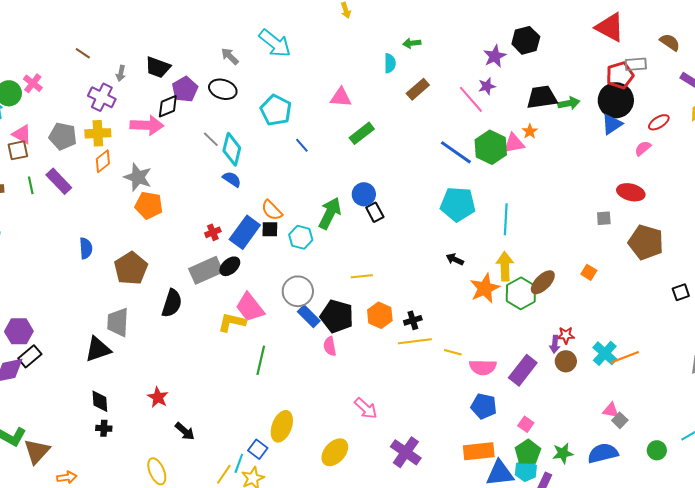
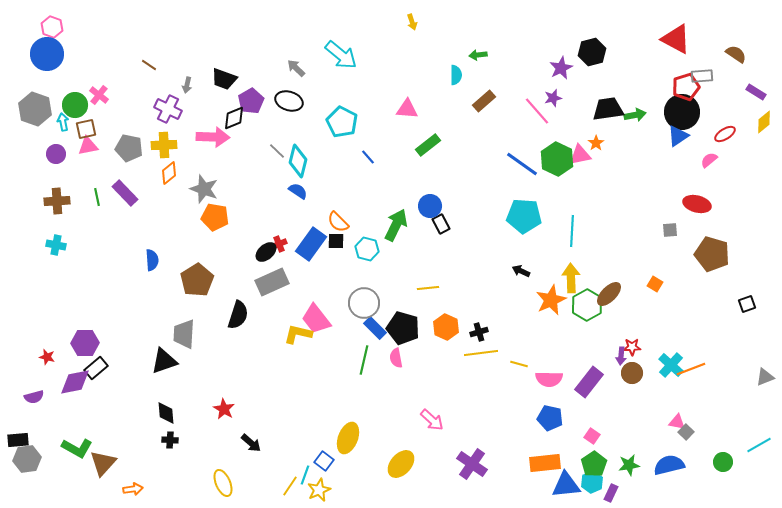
pink triangle: (22, 134) -> (88, 146), turned -40
brown square: (18, 150) -> (86, 129), moved
black ellipse: (230, 266) -> (266, 252), moved
green line: (261, 360) -> (364, 360), moved

